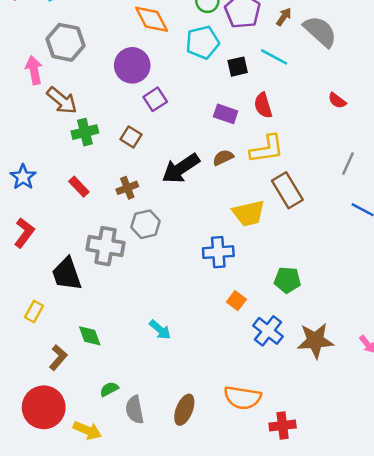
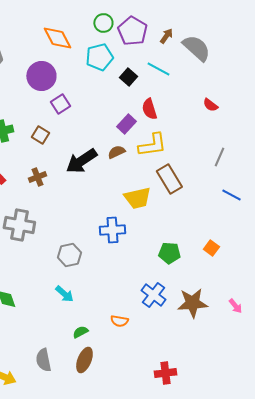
black square: (238, 67) -> (128, 77), turned -36
purple rectangle: (226, 114) -> (126, 124), moved, turned -66
gray hexagon: (146, 224) -> (69, 255), moved
orange square: (236, 301) -> (211, 248), moved
green semicircle: (109, 389) -> (80, 332), moved
orange semicircle: (243, 398) -> (119, 321), moved, size x0.6

